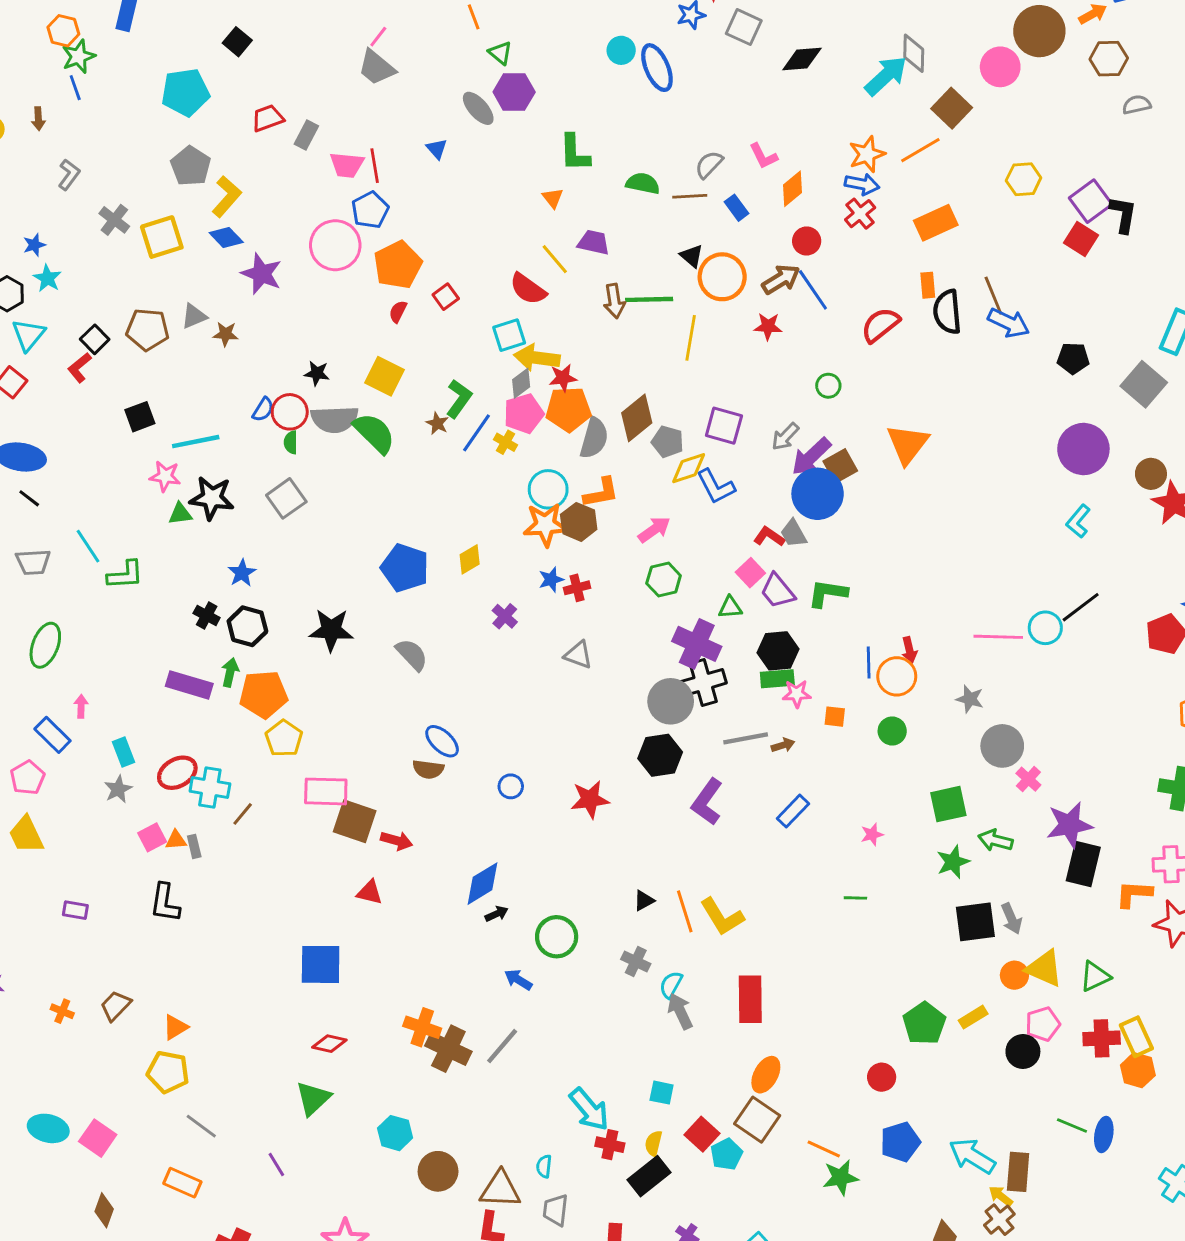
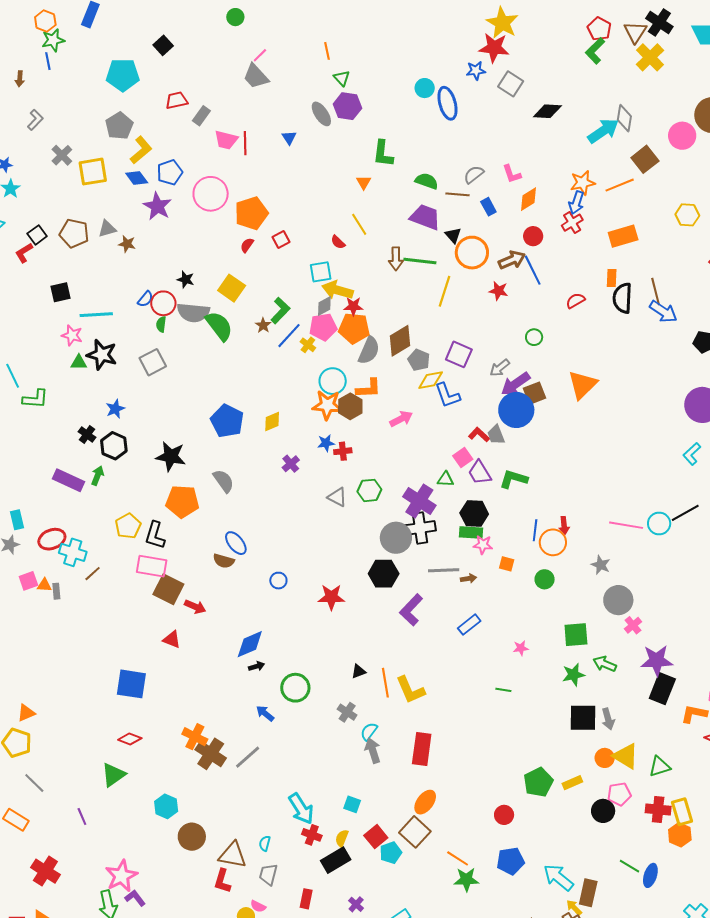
blue arrow: (862, 184) -> (576, 203), turned 90
blue pentagon: (370, 210) -> (170, 172), moved
purple trapezoid: (593, 242) -> (425, 217), moved, size x1.4
red semicircle: (528, 289) -> (338, 242), size x0.6
red semicircle: (880, 325) -> (575, 301), size x0.7
green hexagon: (664, 580) -> (369, 490), moved
orange pentagon: (264, 694) -> (182, 502), moved
black L-shape: (165, 903) -> (155, 535), moved

